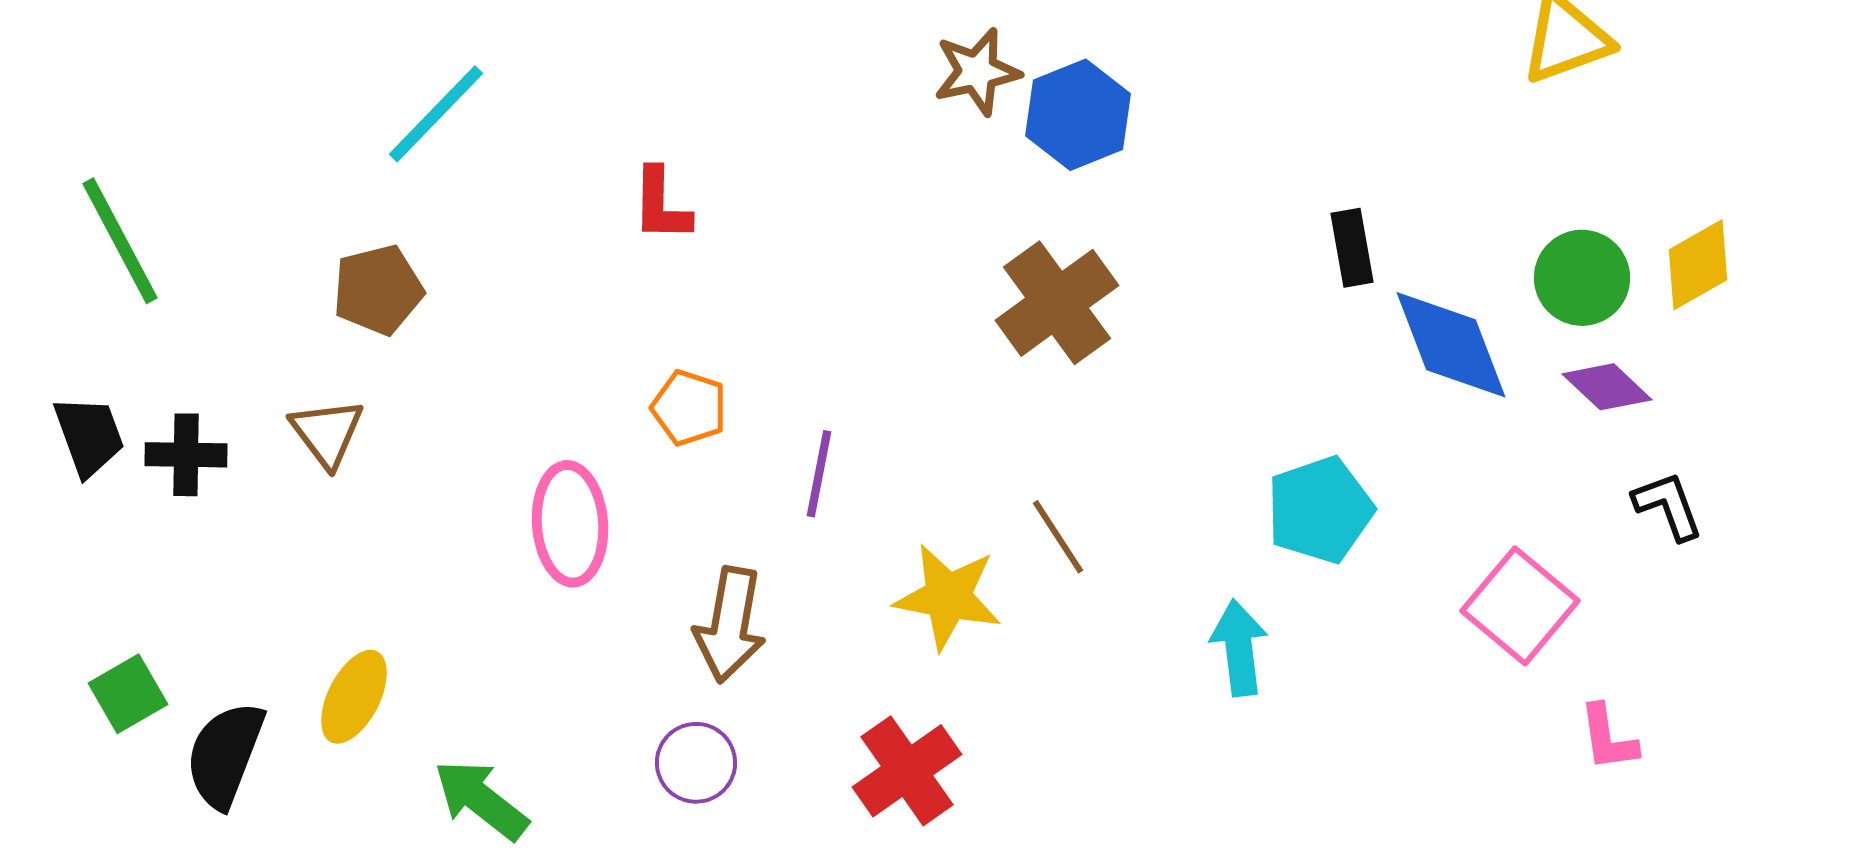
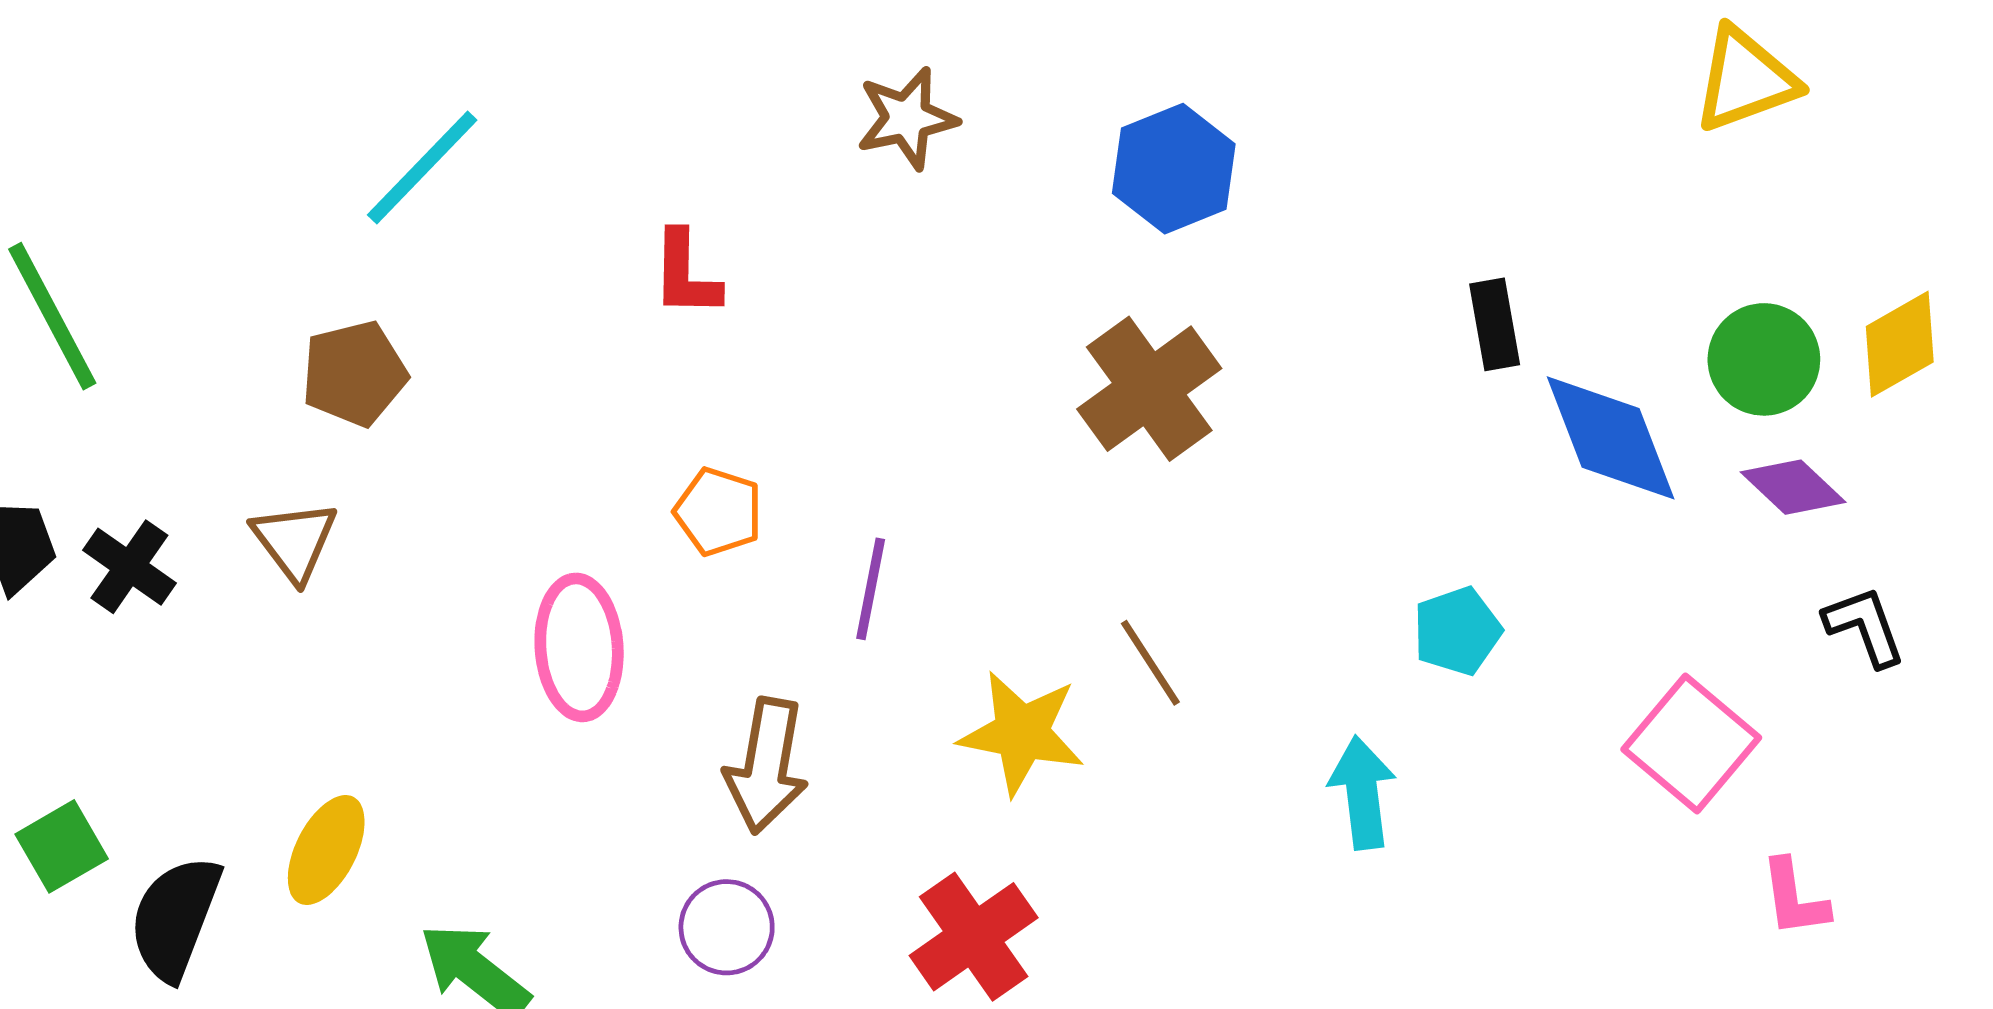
brown star: (977, 72) -> (907, 118), moved
black cross: (186, 455) -> (129, 567), turned 34
cyan pentagon: (1320, 510) -> (1457, 631), size x0.7

